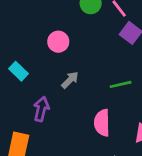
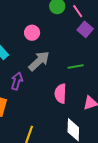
gray arrow: (70, 80) -> (39, 61), size x1.6

